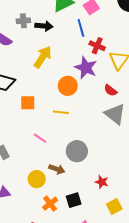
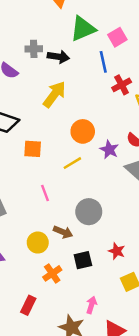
red cross: (97, 46) -> (122, 85), turned 35
purple star: (86, 68) -> (109, 150), moved, size x0.7
yellow line: (61, 112) -> (72, 163), turned -42
pink line: (40, 138) -> (45, 193), turned 32
black square: (74, 200) -> (83, 260), moved

